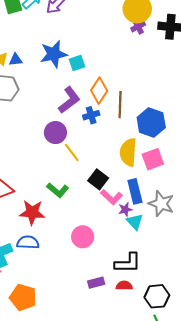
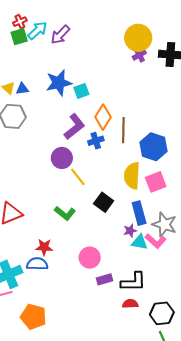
pink L-shape: (112, 197) -> (156, 241), moved
red star: (32, 212) -> (44, 247), moved, size x0.7
cyan triangle: (135, 222) -> (140, 242), turned -36
purple rectangle: (96, 283) -> (105, 279), moved

